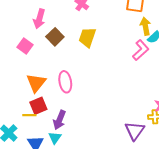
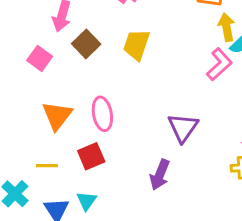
red square: (38, 106) -> (91, 156), moved
purple arrow: (59, 120) -> (160, 175), moved
purple triangle: (135, 131) -> (183, 127), moved

